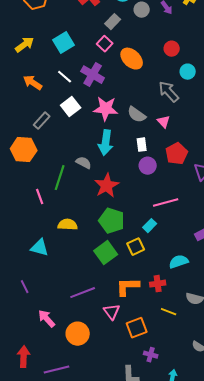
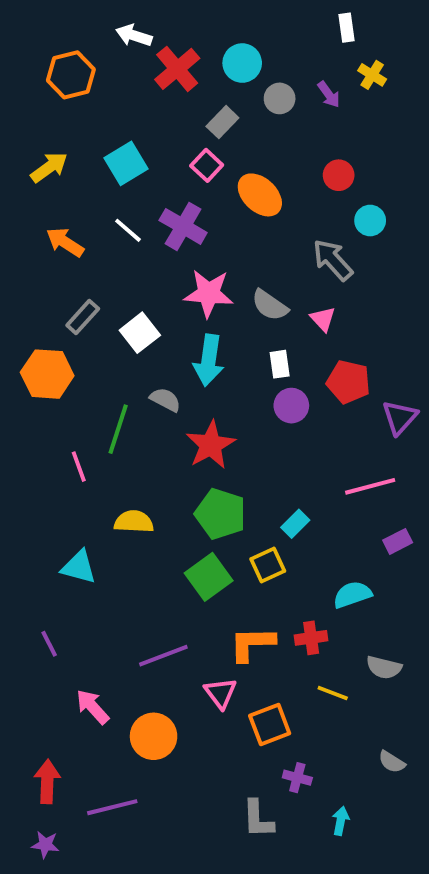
white square: (71, 107) -> (140, 333), moved
red pentagon: (177, 154) -> (348, 382), turned -30
pink line: (166, 203) -> (370, 486), moved

